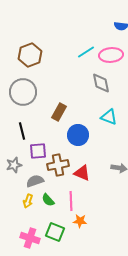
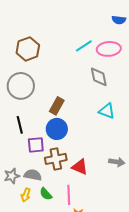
blue circle: (78, 135) -> (57, 129), moved
gray star: (14, 165) -> (12, 176), moved
gray semicircle: (35, 181) -> (33, 175), turned 30

